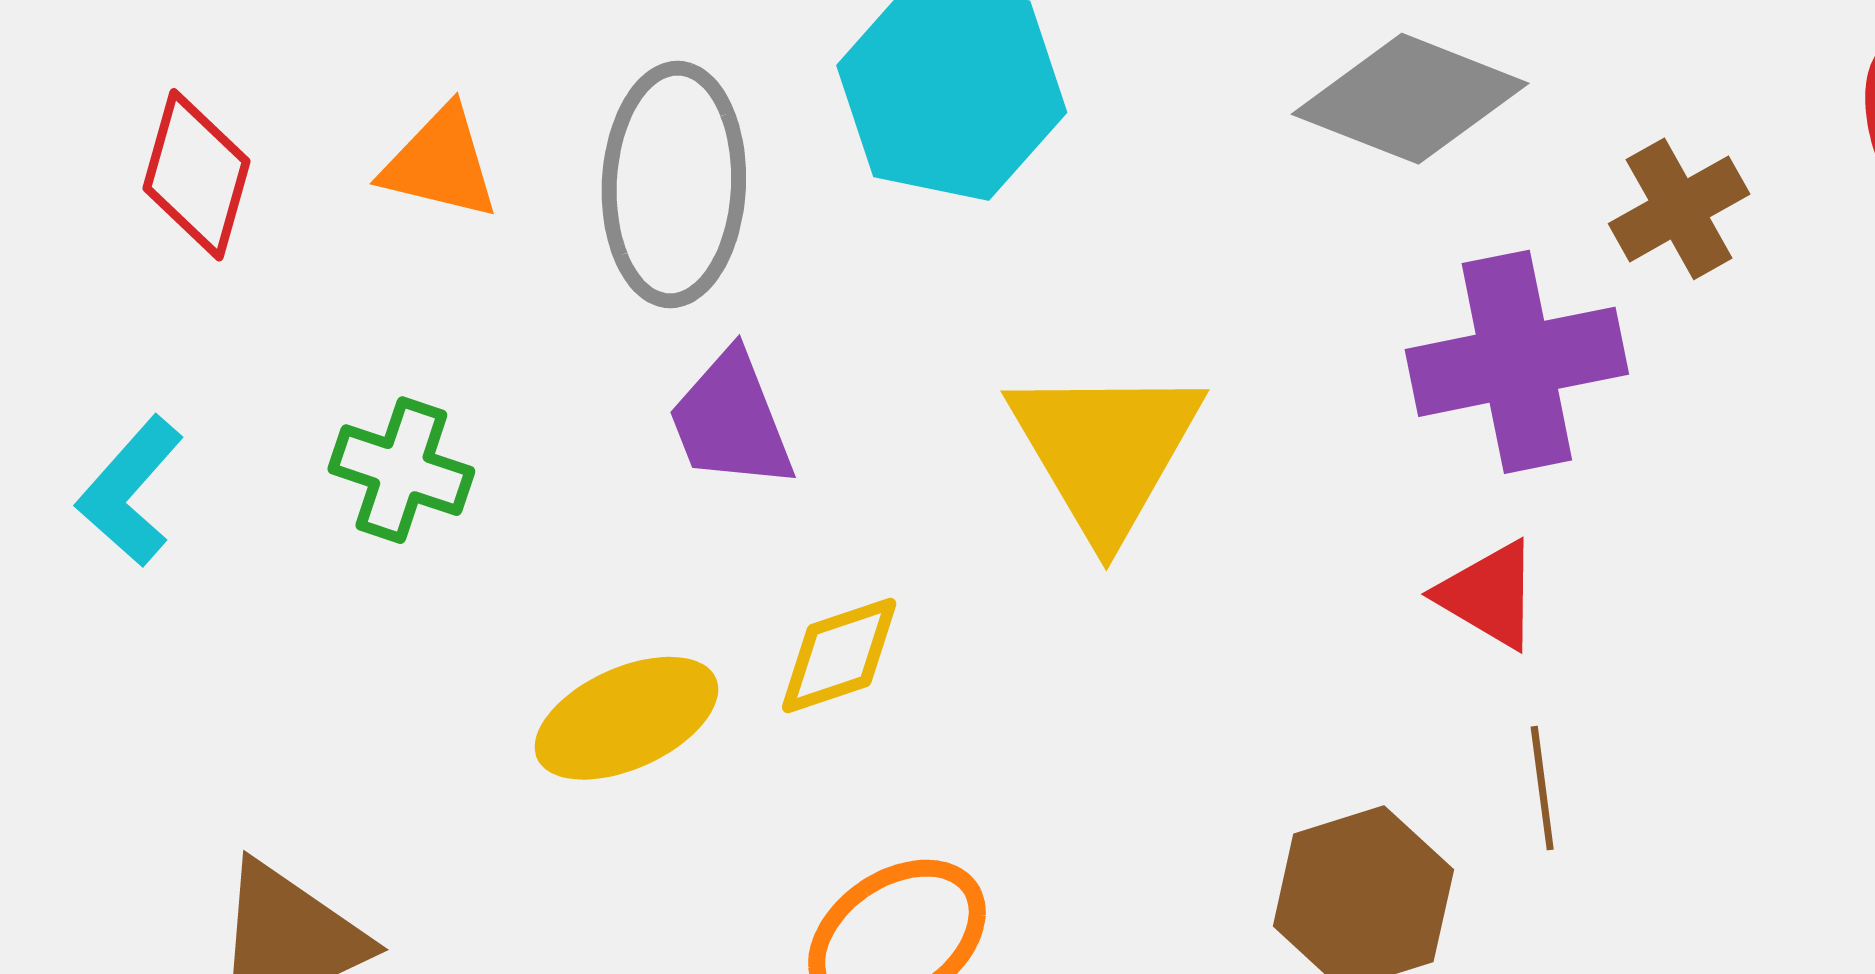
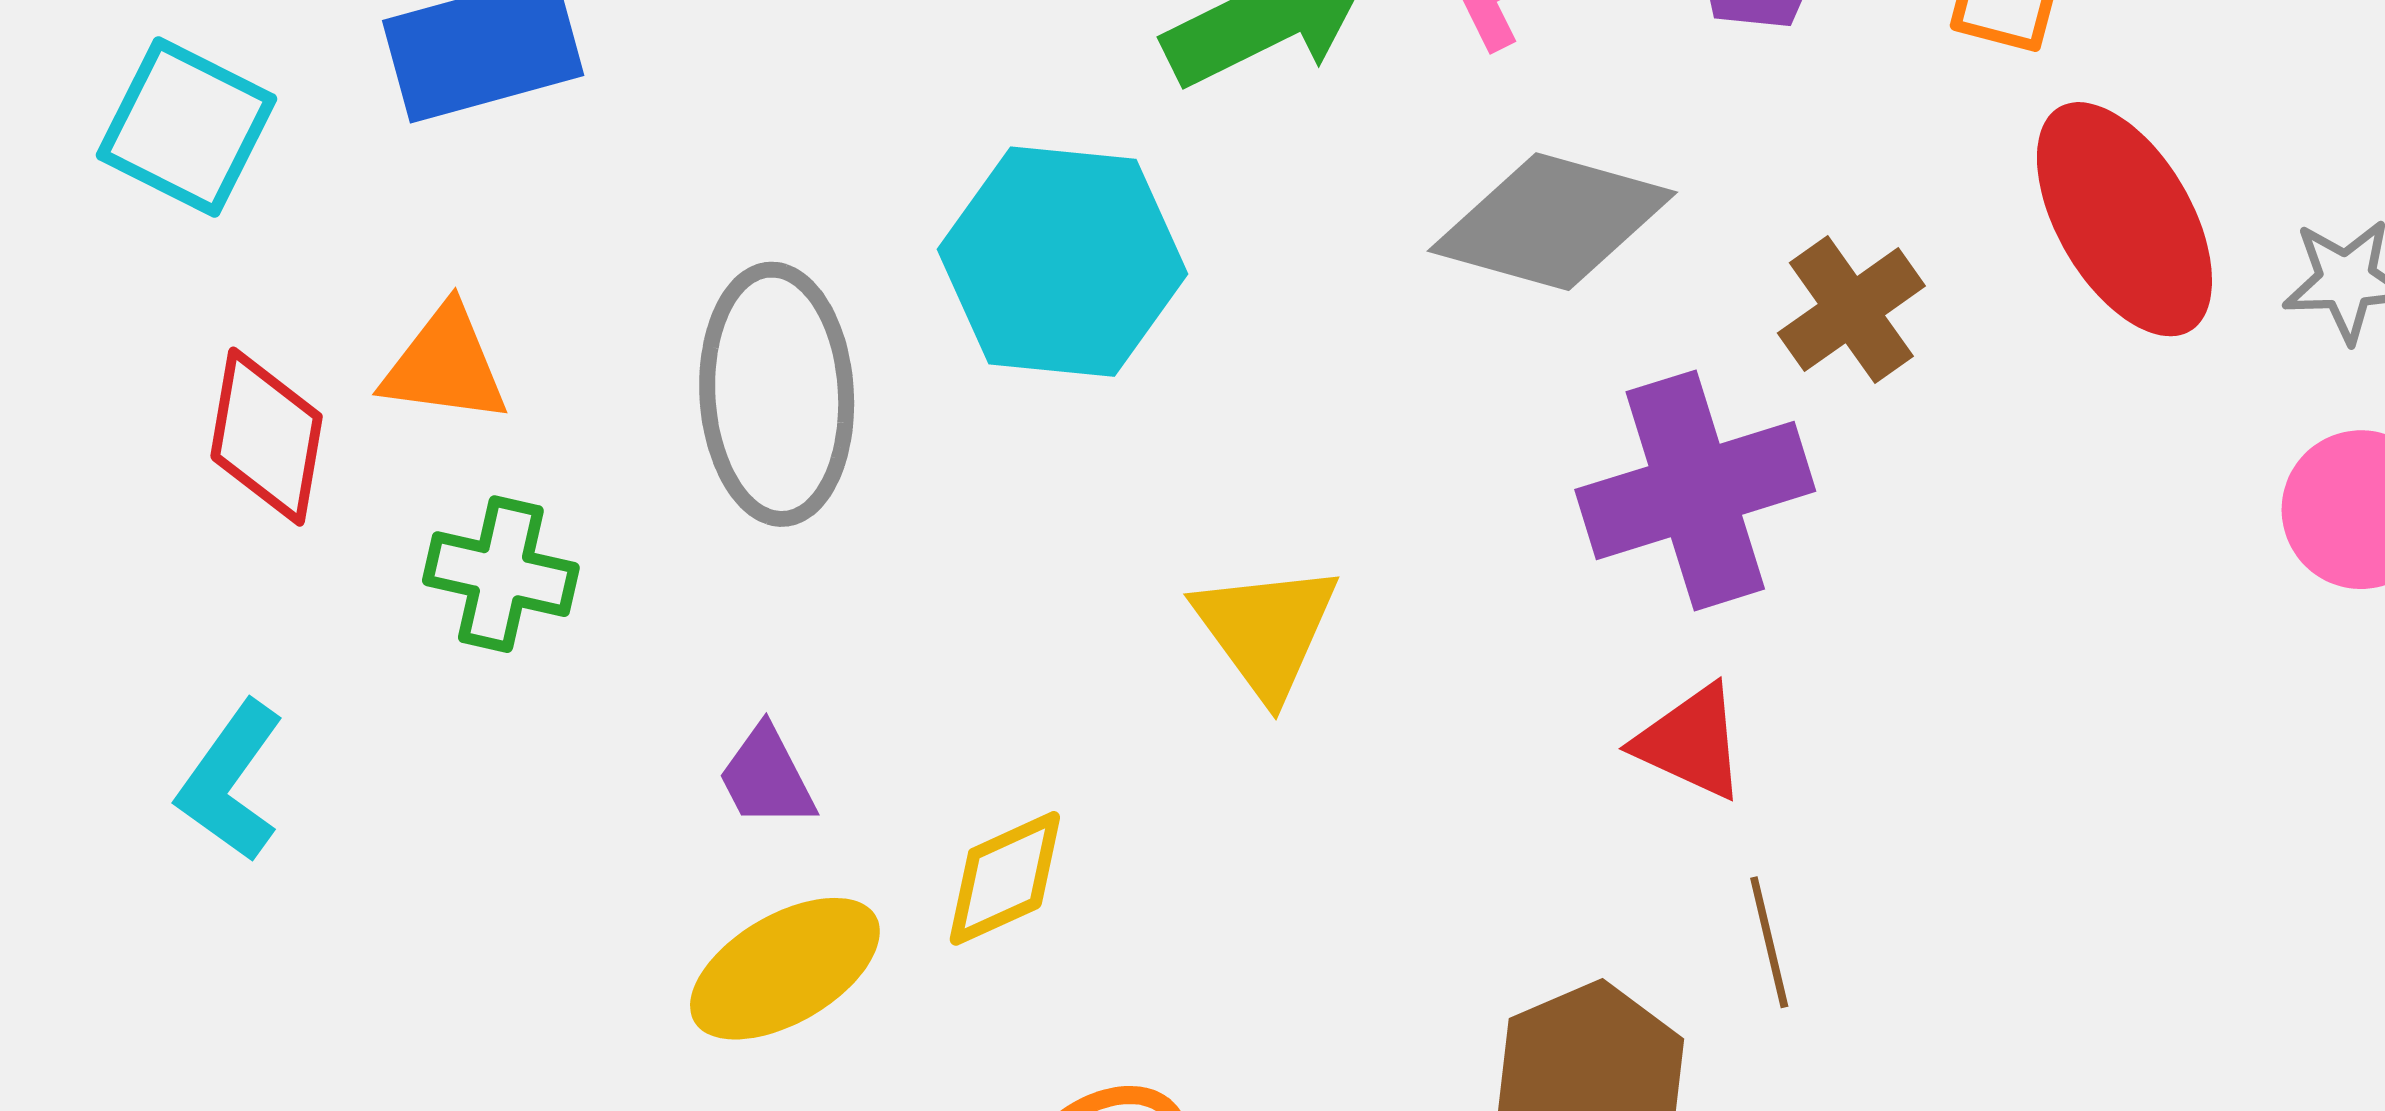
orange triangle: (440, 163) -> (445, 365), moved
purple trapezoid: (731, 421) -> (767, 777), moved, size x0.7
yellow triangle: (1105, 450) -> (1266, 630), size x0.7
green cross: (401, 470) -> (501, 574), moved

